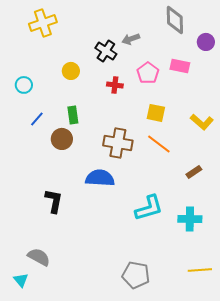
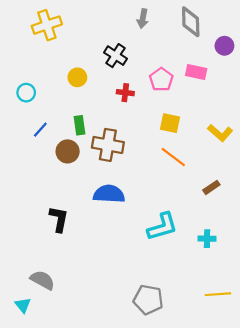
gray arrow: (131, 39) -> (143, 19), moved, turned -60
brown cross: (118, 143) -> (108, 145), moved
cyan cross: (190, 219) -> (207, 239), size x0.7

